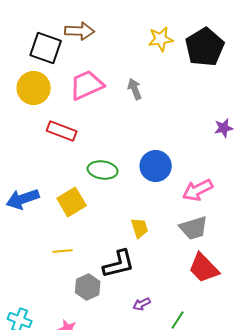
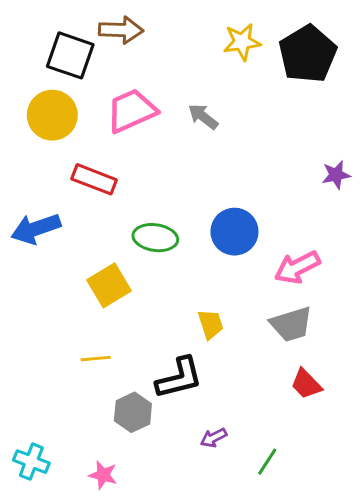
gray arrow: (135, 89) -> (203, 117), turned -30
blue arrow: (23, 199) -> (36, 229), moved
red trapezoid: (204, 268) -> (306, 384), size x0.7

